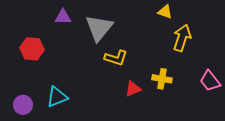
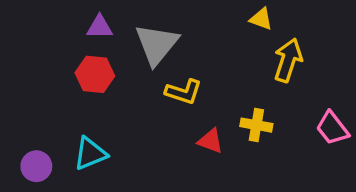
red hexagon: (32, 49) -> (95, 74), moved
red triangle: (133, 89) -> (210, 141), turned 42

